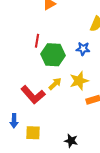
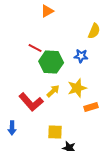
red line: (37, 41) -> (35, 48), turned -72
yellow square: (33, 133) -> (55, 132), moved

